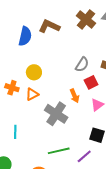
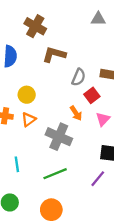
brown cross: (86, 20) -> (35, 26), moved
brown L-shape: (49, 26) -> (54, 54), moved
green line: (59, 151) -> (55, 174), moved

